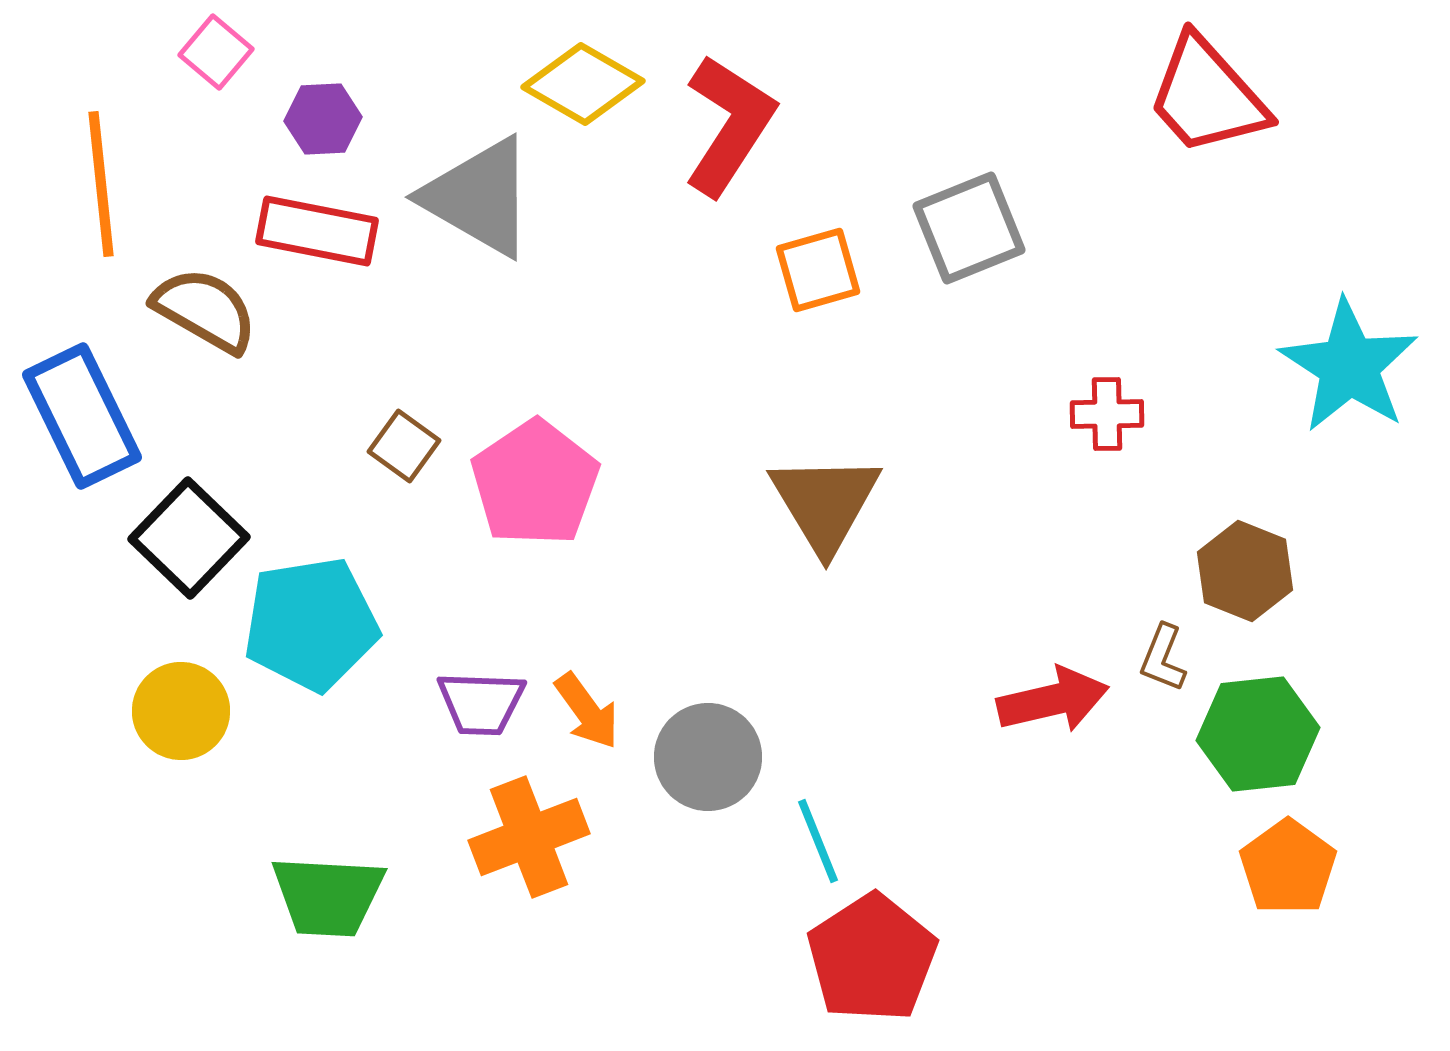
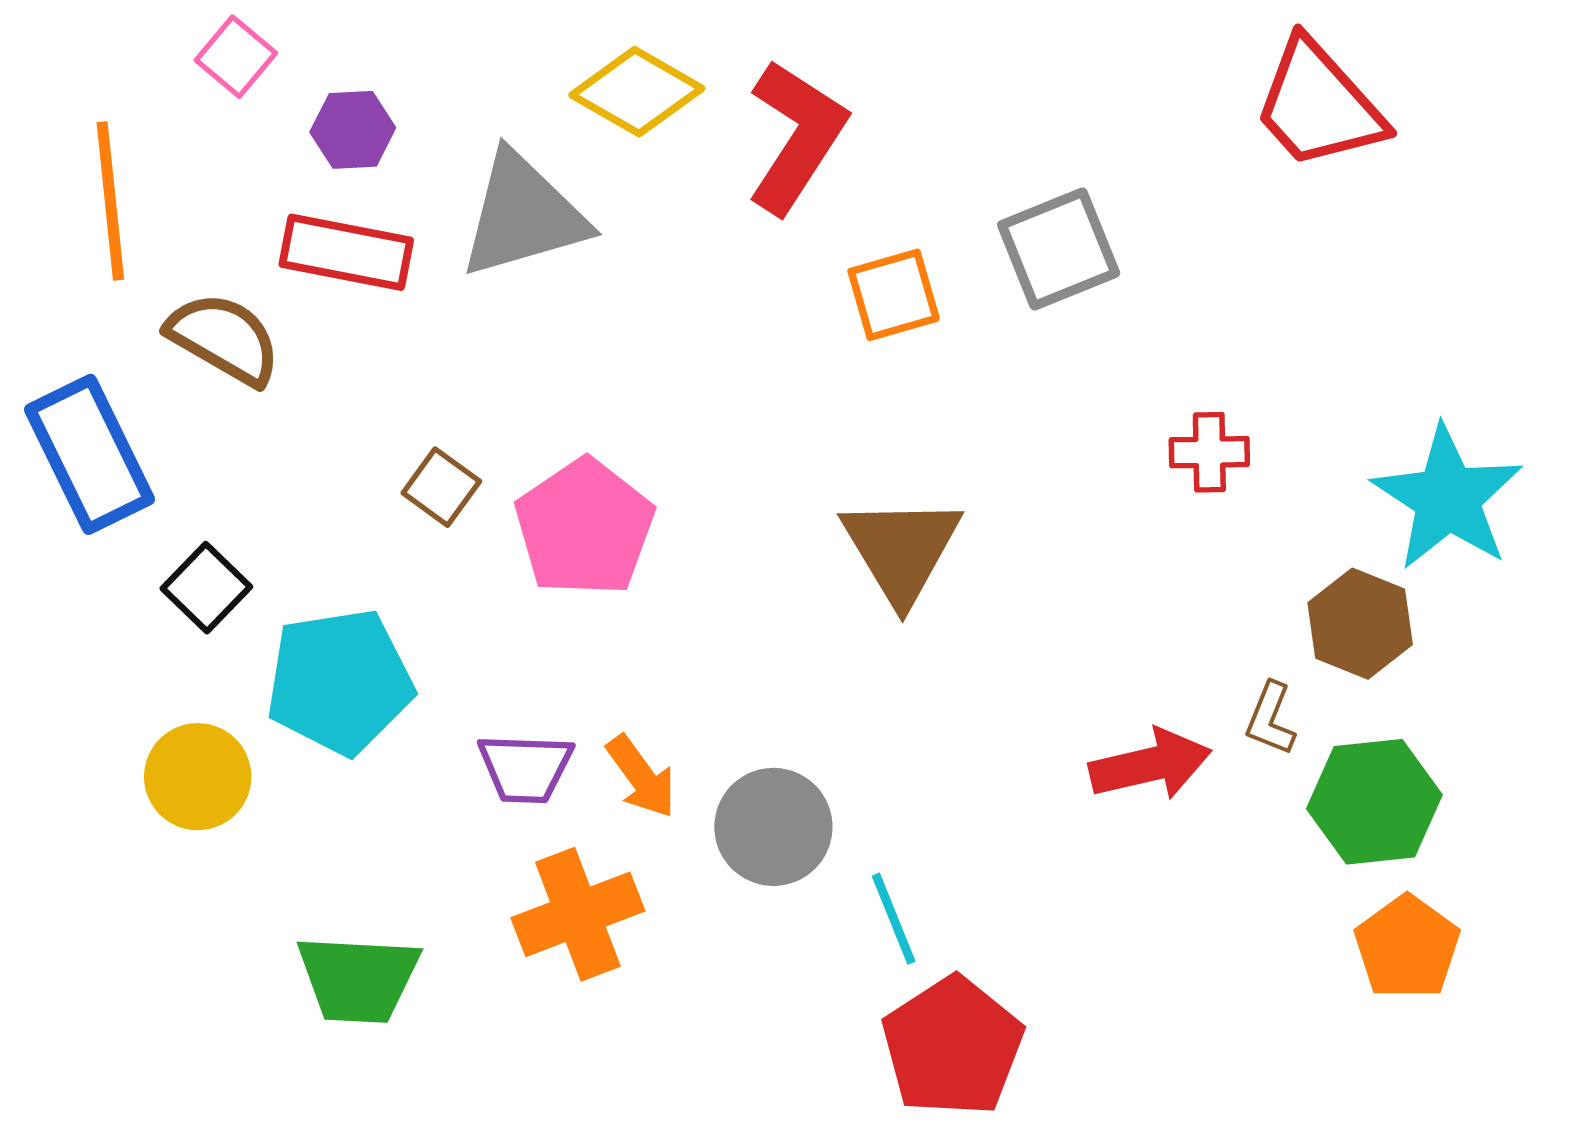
gray triangle: (479, 197) -> (523, 215), turned -46
cyan star: (1349, 366) -> (1448, 498), moved
black square: (189, 538) -> (206, 588), size x0.7

